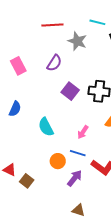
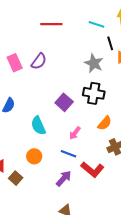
gray star: (77, 41) -> (94, 63), moved
purple semicircle: (54, 63) -> (39, 61), moved
purple square: (70, 91) -> (64, 102), moved
orange circle: (58, 161) -> (34, 156), moved

